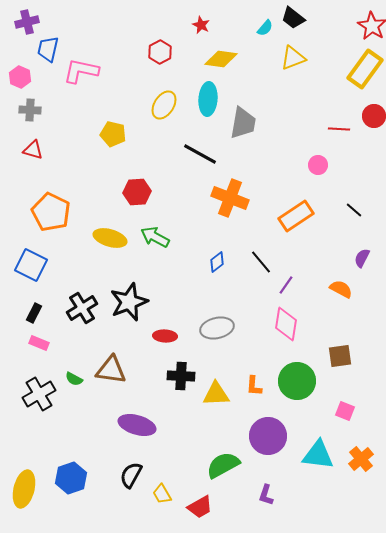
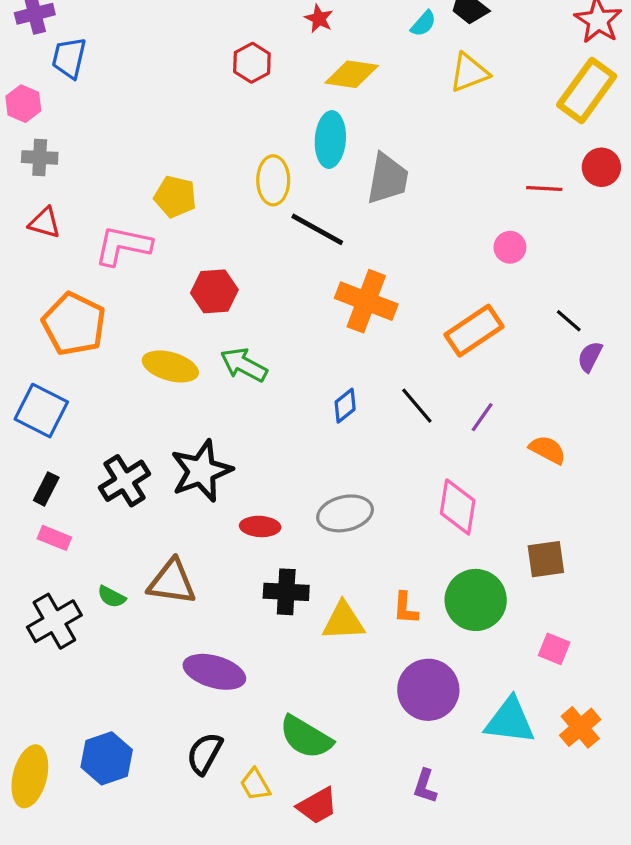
pink L-shape: (81, 71) -> (123, 246), moved
yellow ellipse: (164, 105) -> (273, 180), moved, turned -32
purple semicircle: (362, 258) -> (590, 357), moved
purple line: (286, 285) -> (482, 417), moved
green semicircle: (223, 465) -> (306, 737), moved, turned -120

